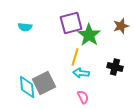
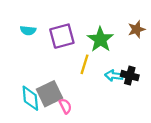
purple square: (71, 23) -> (62, 36), moved
cyan arrow: (81, 73) -> (114, 76), moved
pink semicircle: (83, 97) -> (65, 106), moved

